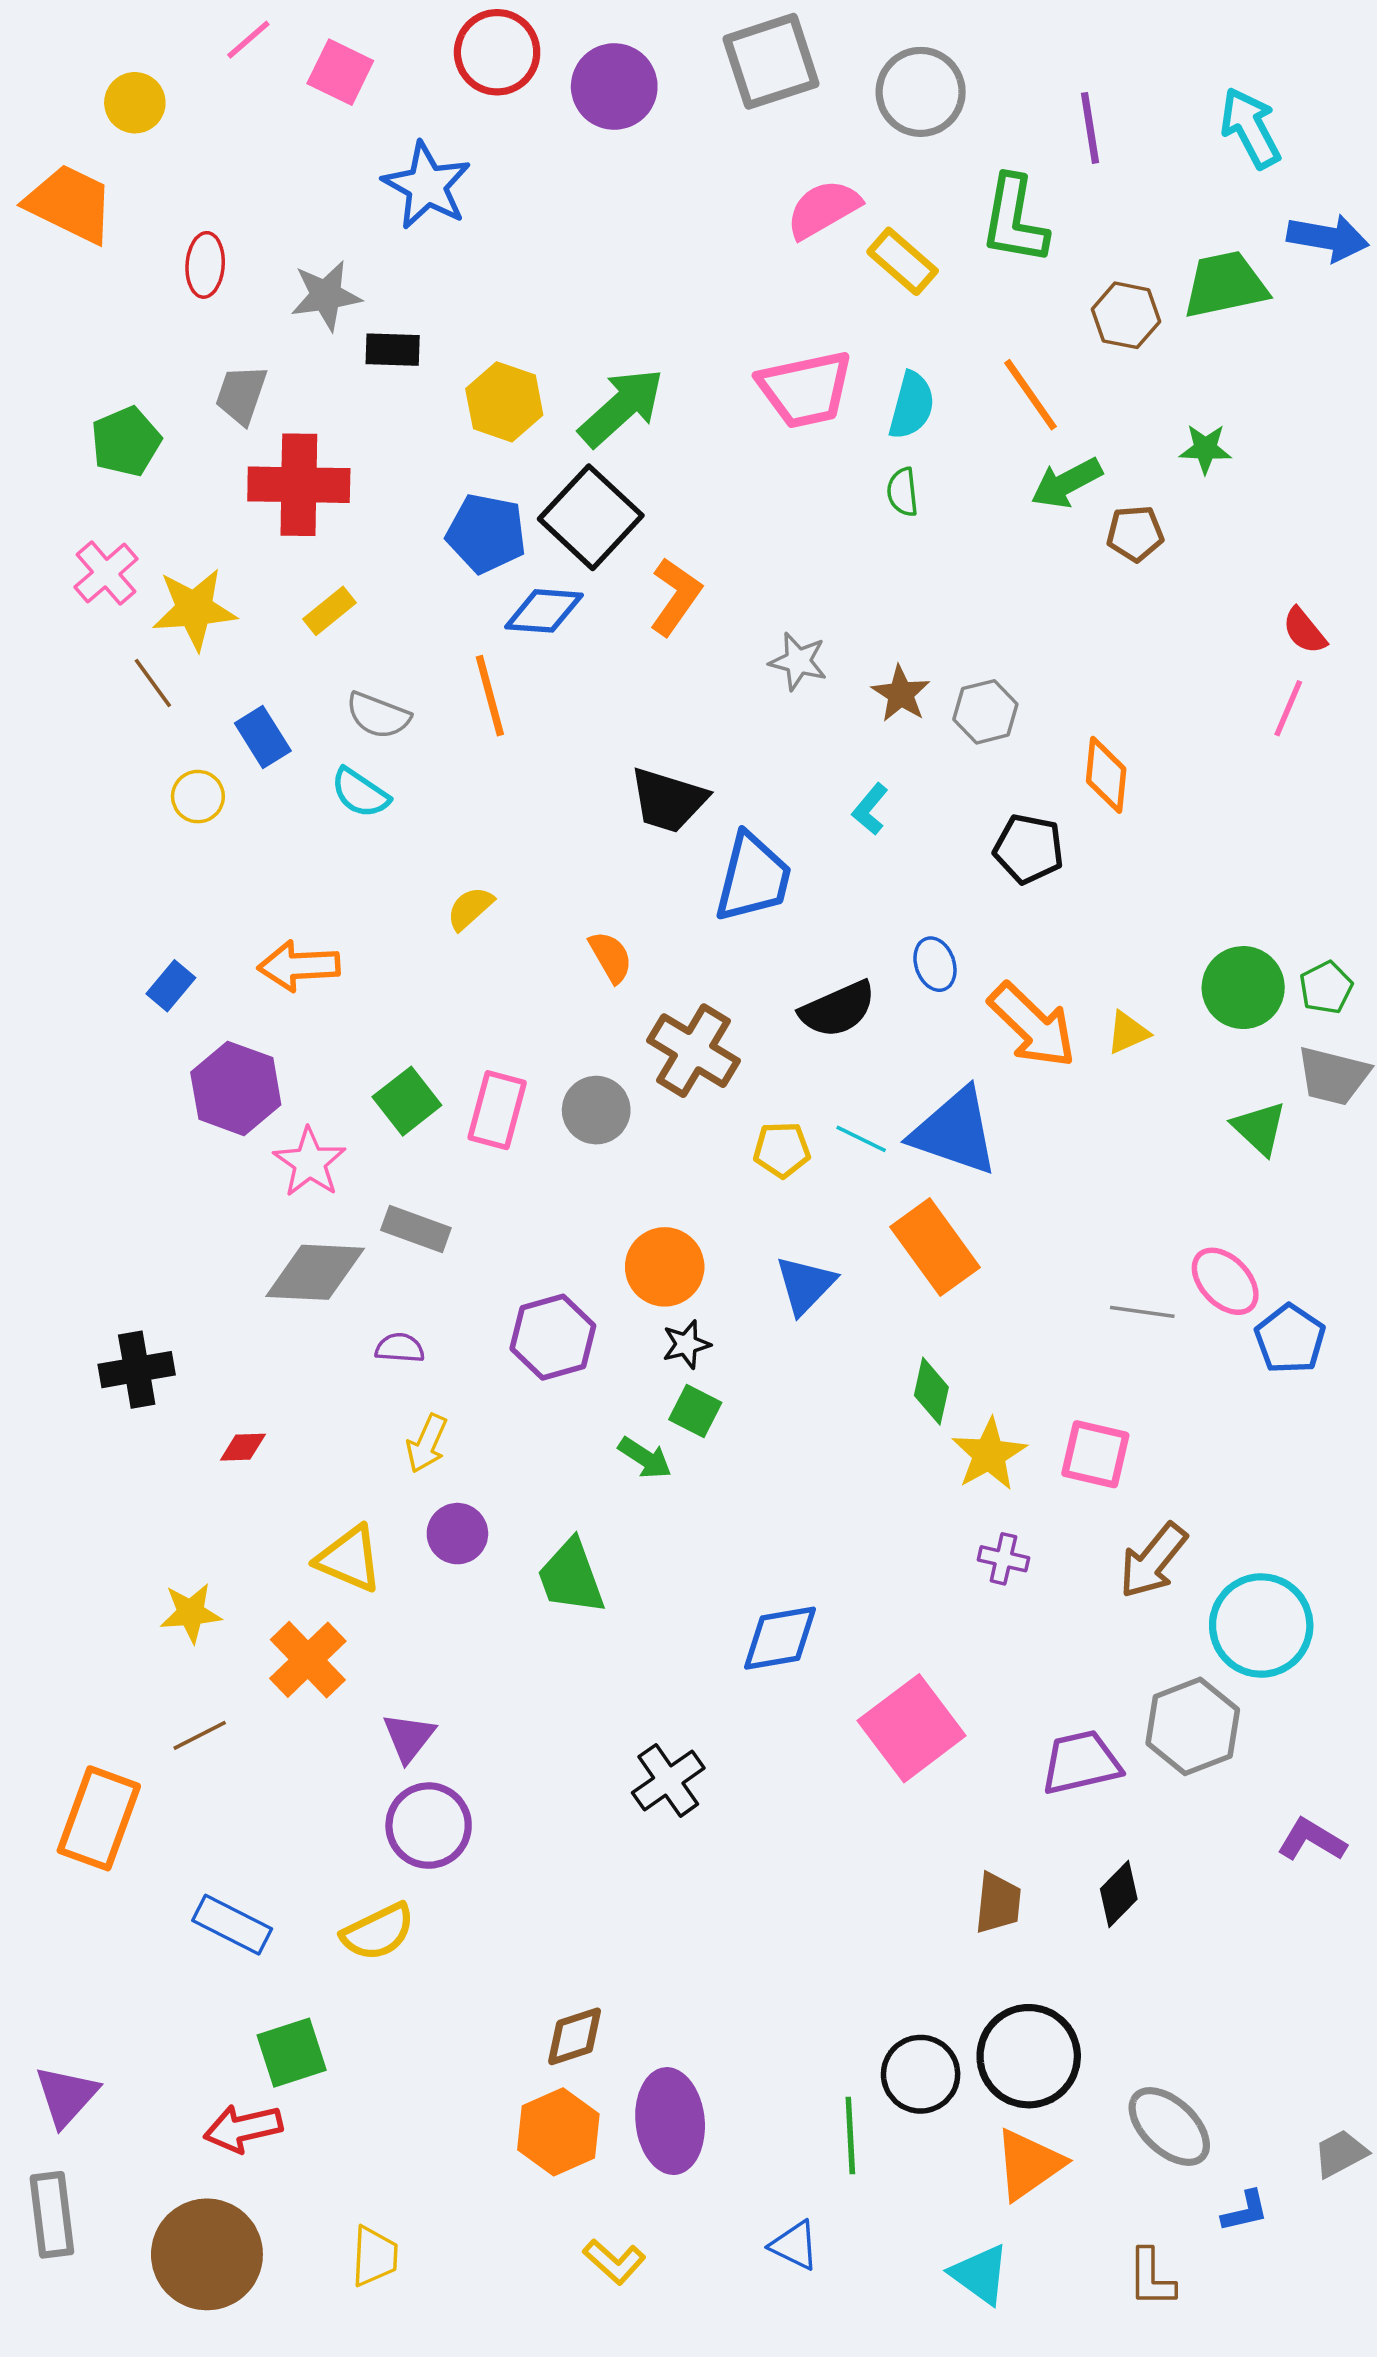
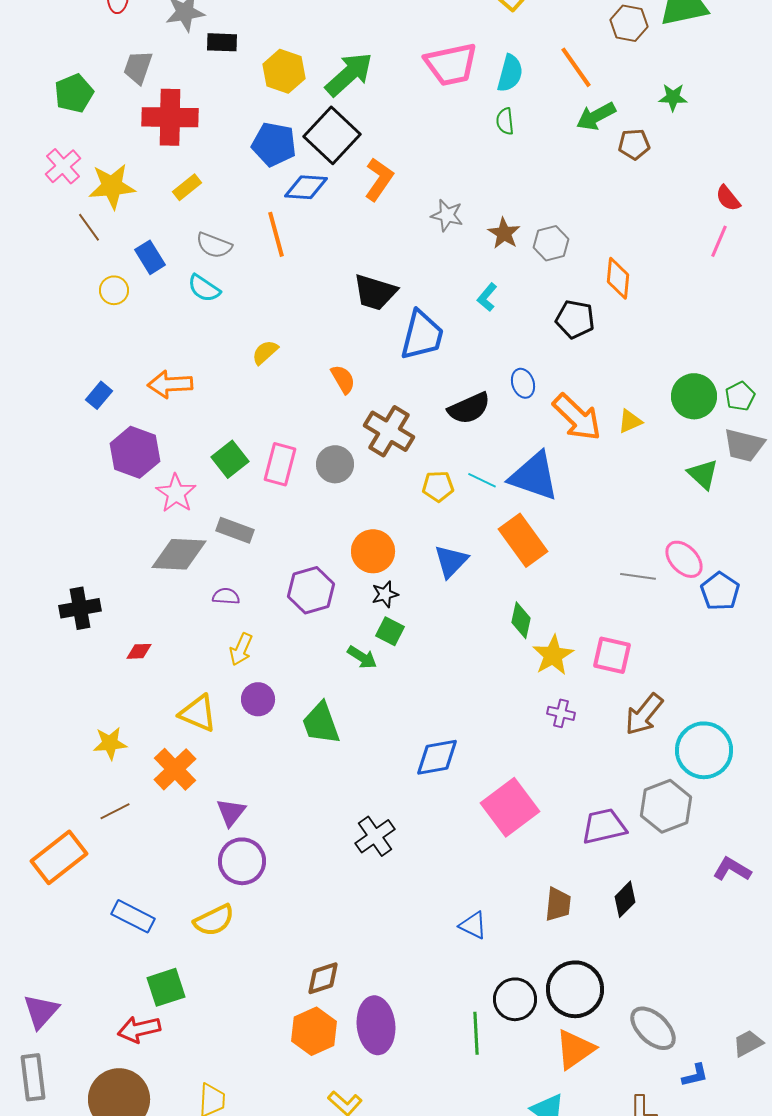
orange rectangle: (99, 1818) -> (59, 857), turned 32
blue triangle: (794, 2245) -> (473, 925), moved

